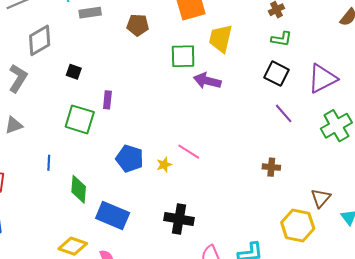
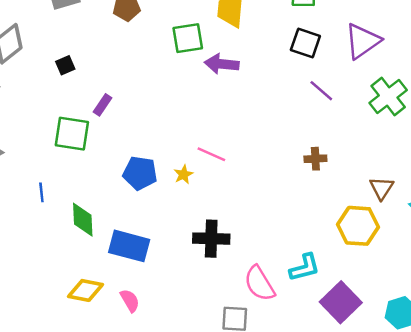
black square: (74, 72) -> (65, 65), moved, turned -35
purple rectangle: (107, 100) -> (103, 105), turned 36

